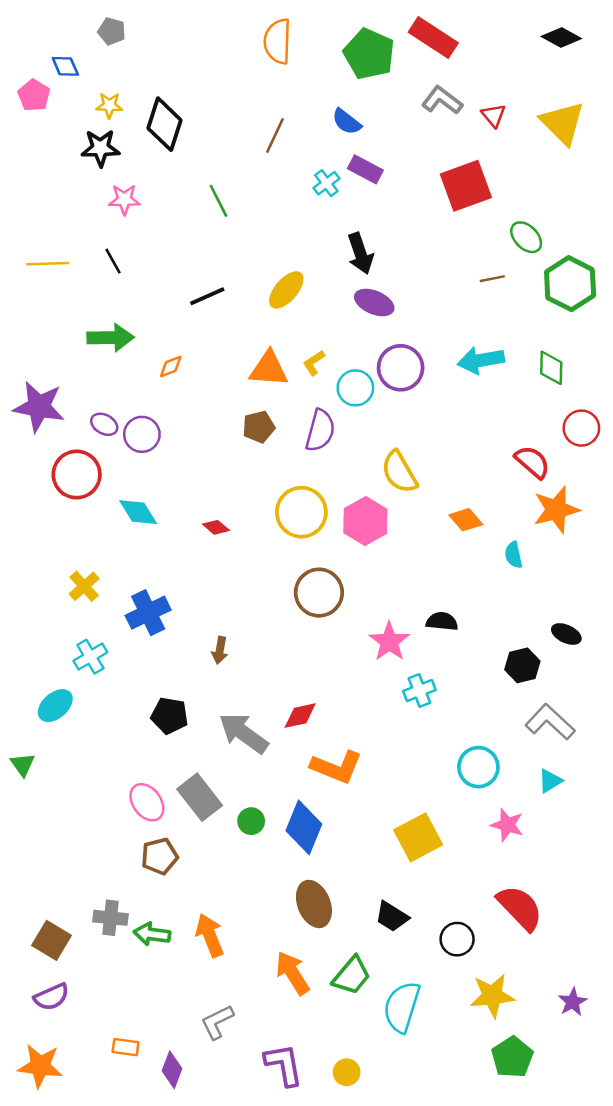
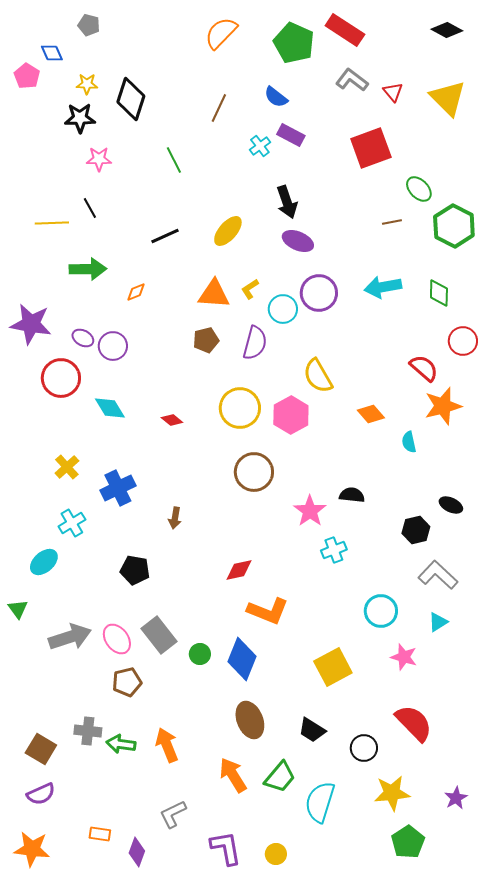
orange semicircle: (278, 41) -> (221, 33), turned 42
yellow line: (48, 264) -> (52, 223), moved
gray arrow: (244, 733) -> (70, 637), moved, turned 126

